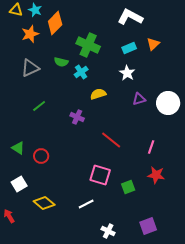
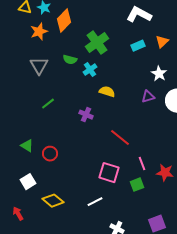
green cross: (88, 45) -> (97, 43), turned 30
gray triangle: (30, 68) -> (39, 66), turned -36
white star: (127, 73) -> (159, 74), moved
yellow semicircle: (98, 94) -> (107, 92), turned 35
pink line: (151, 147) -> (142, 164), moved, turned -40

